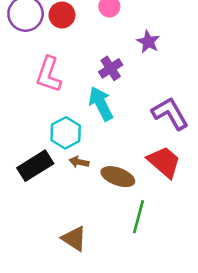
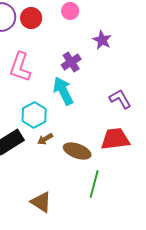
purple L-shape: (170, 113) -> (120, 99), size x0.7
brown arrow: (79, 162) -> (45, 139), turned -42
red trapezoid: (164, 162) -> (115, 139), turned -48

